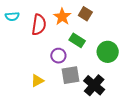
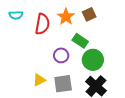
brown square: (85, 14) -> (89, 14), turned 32
green circle: (108, 52) -> (93, 60), moved
gray square: (71, 75) -> (63, 84), moved

